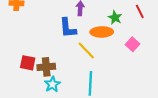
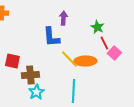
red line: (140, 11) -> (104, 43), moved
orange ellipse: (102, 32) -> (85, 61), moved
red square: (28, 63) -> (12, 61), moved

